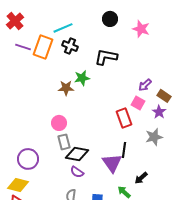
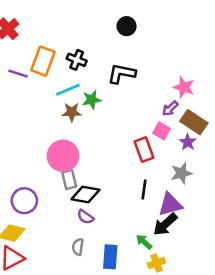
cyan line: (63, 28) -> (68, 90), moved
pink star: (141, 29) -> (184, 87), moved
purple line: (23, 47) -> (18, 74), moved
brown rectangle: (164, 96) -> (194, 122), size x1.5
pink circle: (59, 123) -> (63, 156), size x1.6
purple triangle: (112, 163) -> (170, 204), moved, turned 50
black arrow: (141, 178) -> (165, 224), size x1.5

